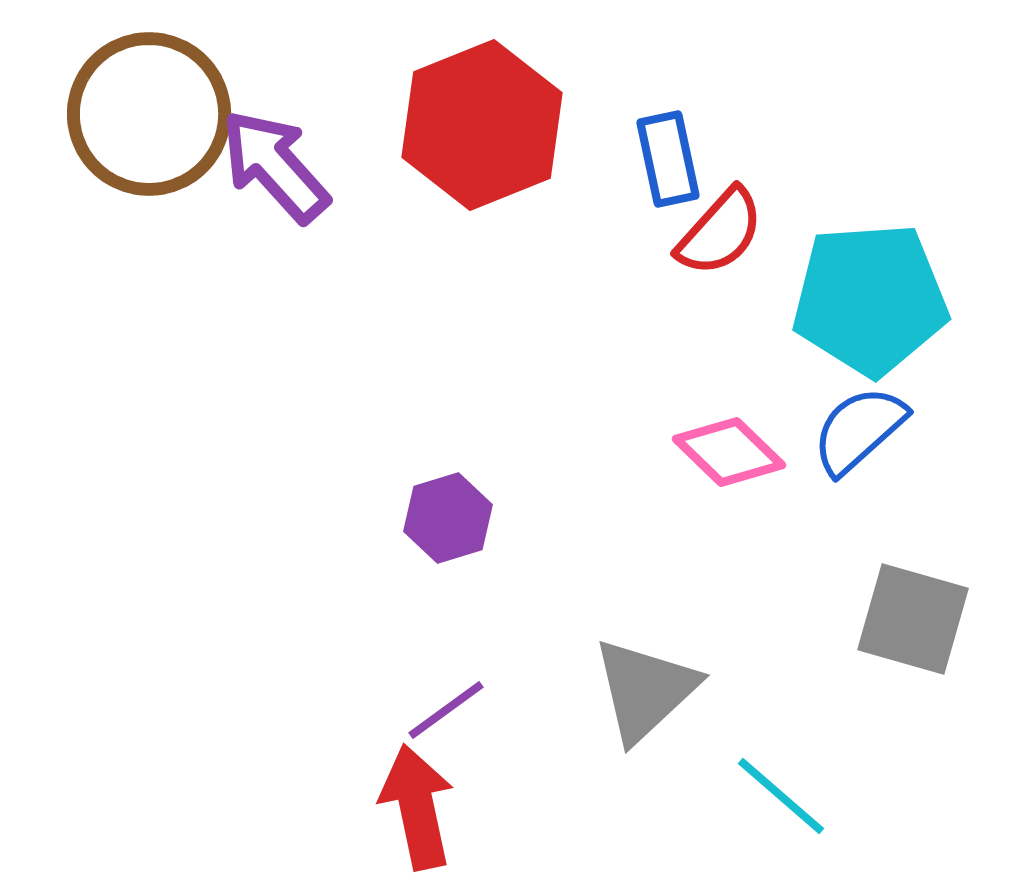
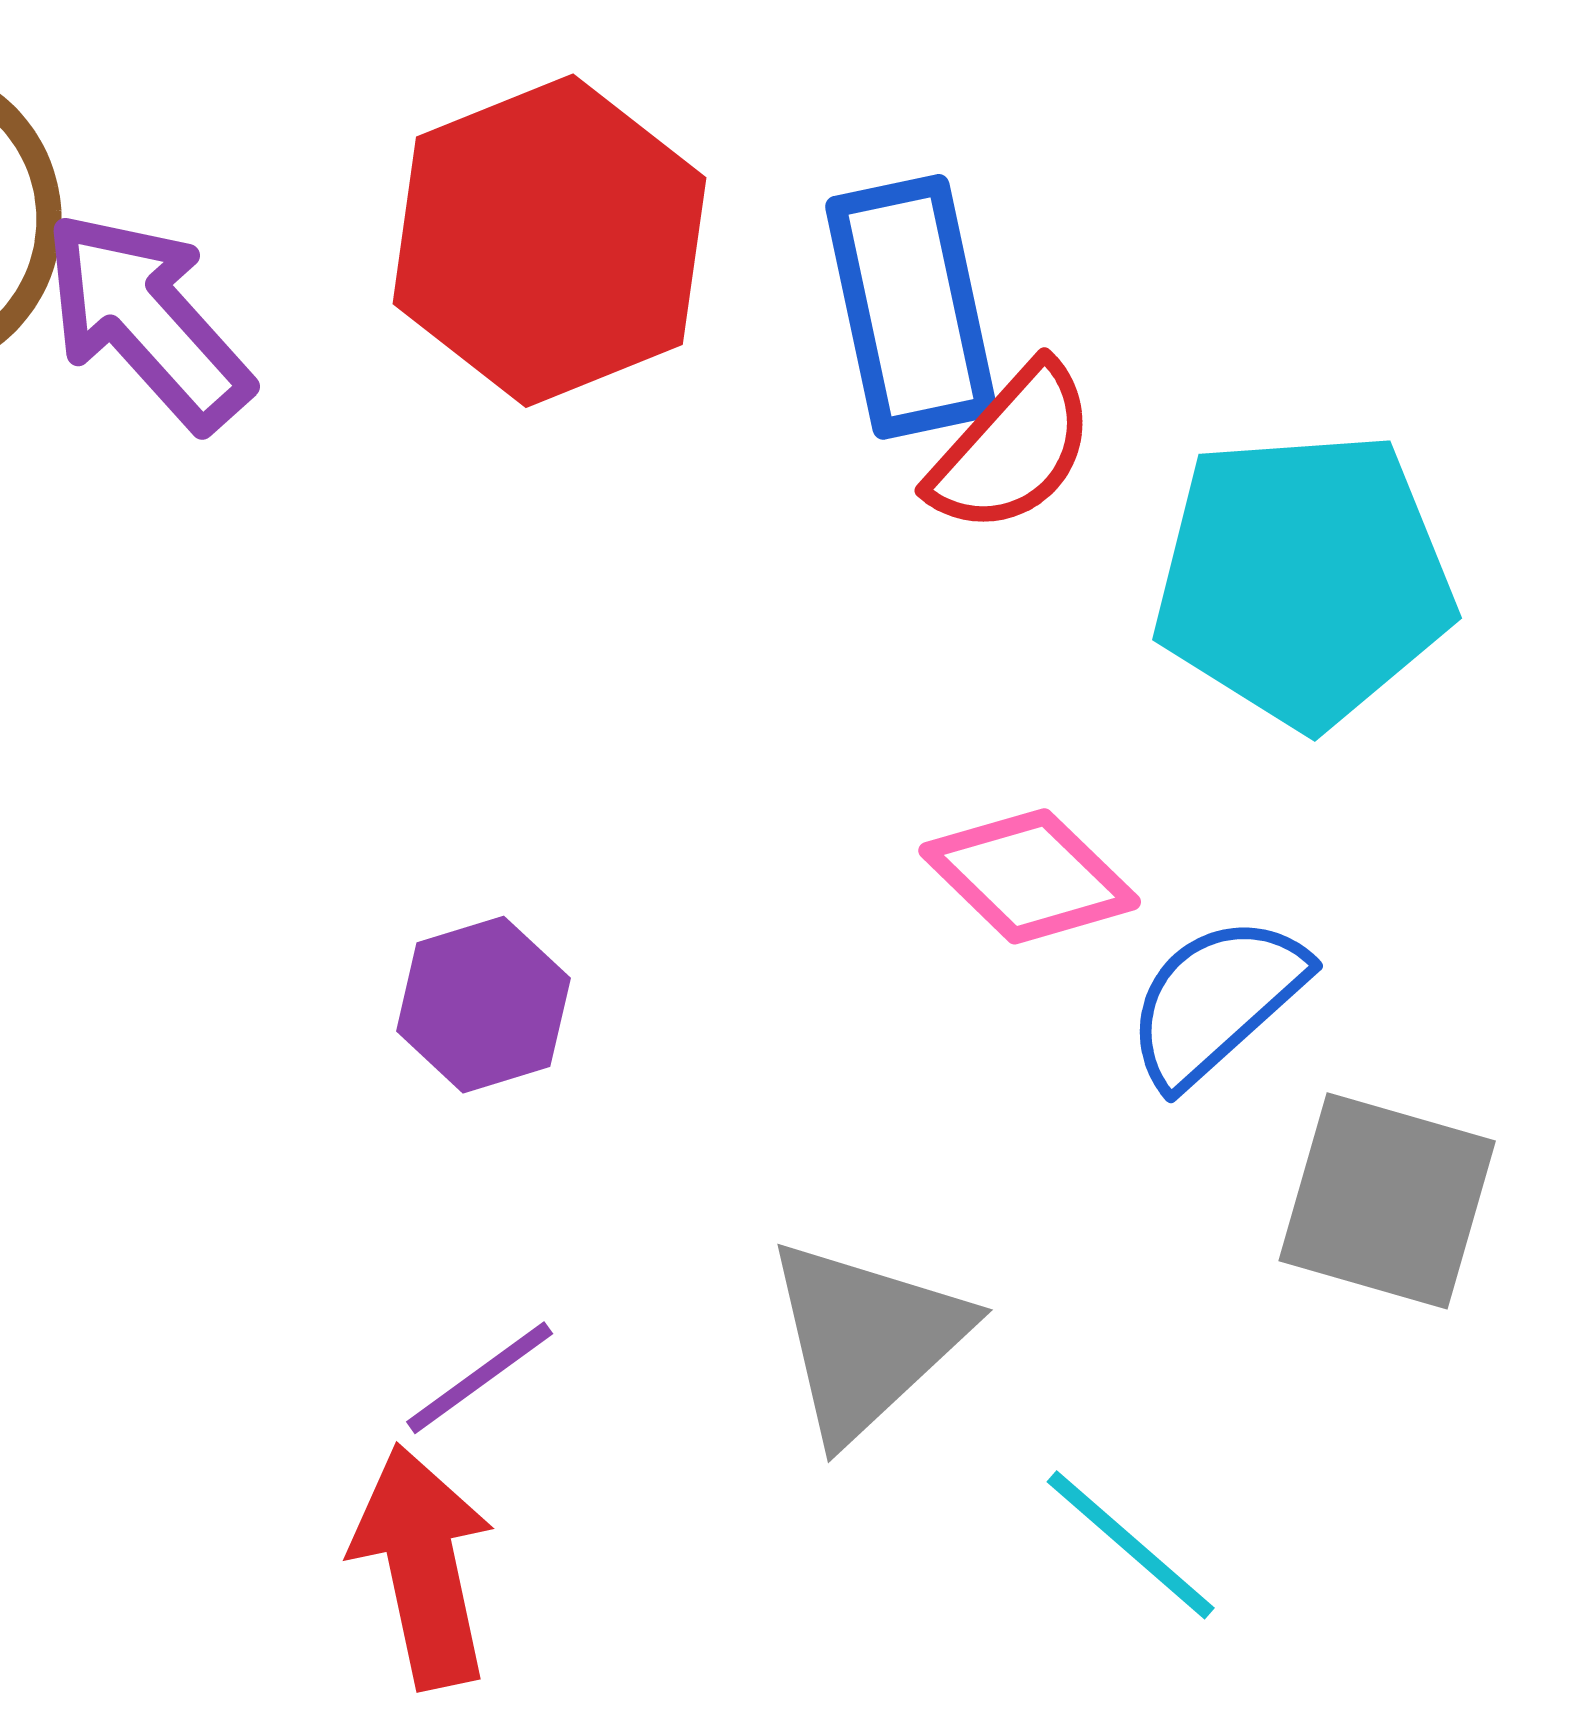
blue rectangle: (668, 159) -> (911, 307), size x1.4
blue semicircle: (859, 430) -> (1216, 1001), moved

